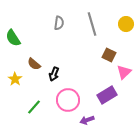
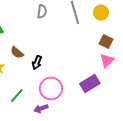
yellow circle: (126, 24) -> (101, 12), moved
brown square: (109, 55) -> (106, 41), moved
purple arrow: (87, 120) -> (41, 108), moved

